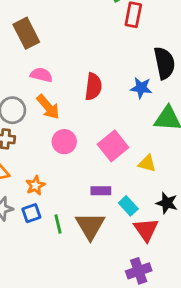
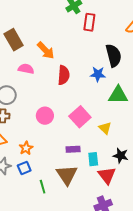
orange arrow: (48, 107) -> (46, 50), moved
yellow triangle: (147, 163) -> (105, 128), turned 32
cyan rectangle: (128, 206) -> (93, 159), turned 40
green line: (58, 224) -> (43, 187), moved

